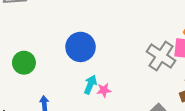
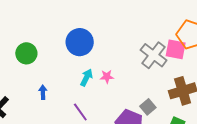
pink star: (104, 90) -> (107, 77), moved

